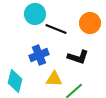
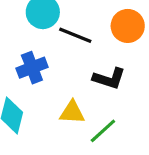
blue cross: (39, 55) -> (32, 68), moved

